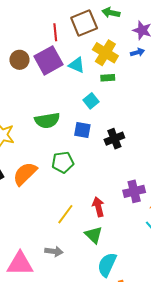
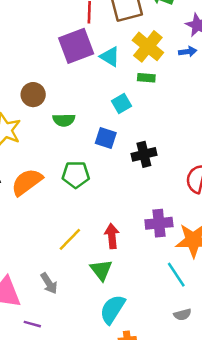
brown circle: (19, 60) -> (33, 95), moved
green semicircle: (47, 120) -> (64, 120), size x0.7
gray arrow: (54, 251) -> (49, 283), turned 42

